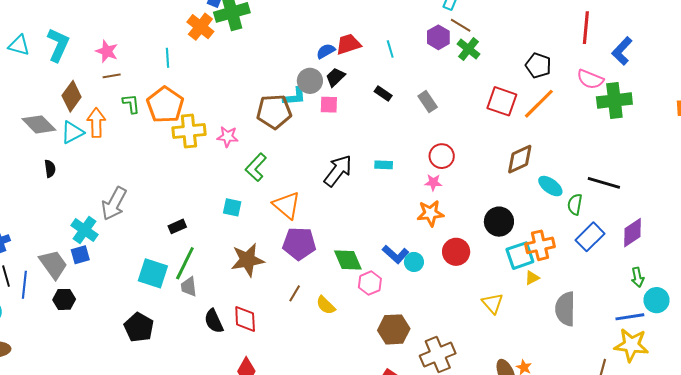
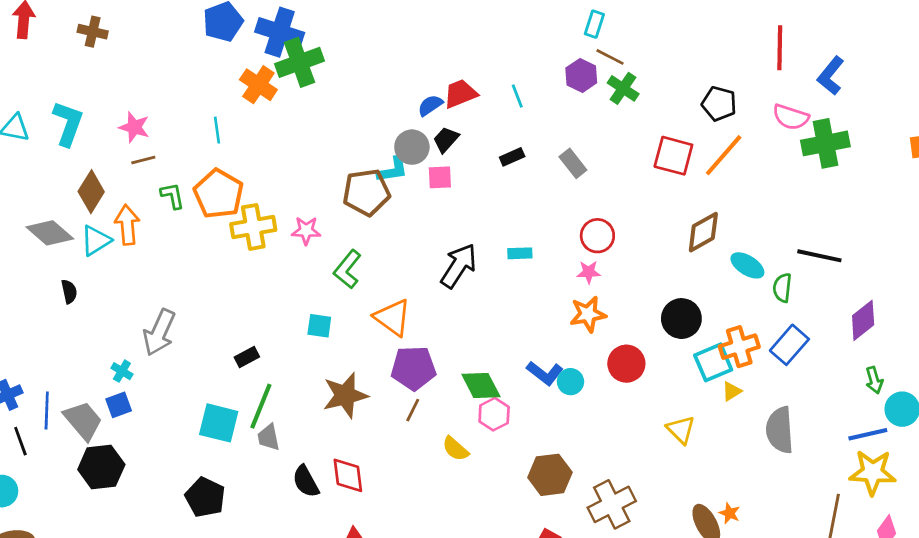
black rectangle: (383, 94) -> (512, 157), turned -54
cyan cross: (85, 230) -> (122, 371), size x0.6
blue rectangle: (590, 237) -> (789, 345), moved
pink hexagon: (370, 283) -> (494, 414), moved
blue line: (24, 285) -> (47, 410), moved
brown line: (295, 293) -> (413, 410), moved
black hexagon: (64, 299) -> (101, 467), size x1.5

